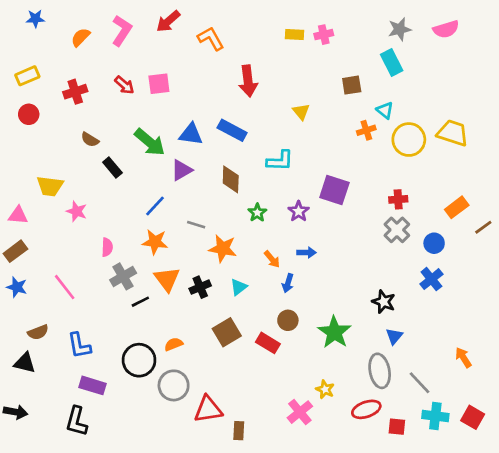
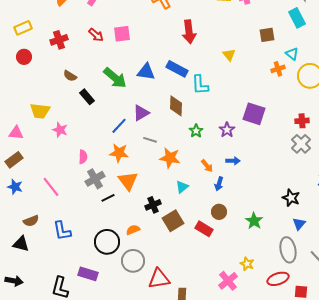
cyan L-shape: (280, 161) -> (200, 85), moved, turned 85
purple triangle: (182, 170) -> (141, 113), moved
black cross: (200, 287) -> (153, 205), moved
green star: (334, 332) -> (254, 221), size x0.7
purple rectangle: (93, 385) -> (88, 274), moved

